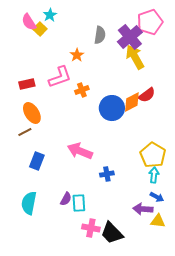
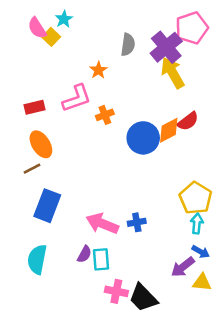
pink arrow: (80, 151) -> (102, 224), moved
blue rectangle: (37, 161) -> (47, 206), size x1.4
purple arrow: (143, 209) -> (183, 267), turned -42

